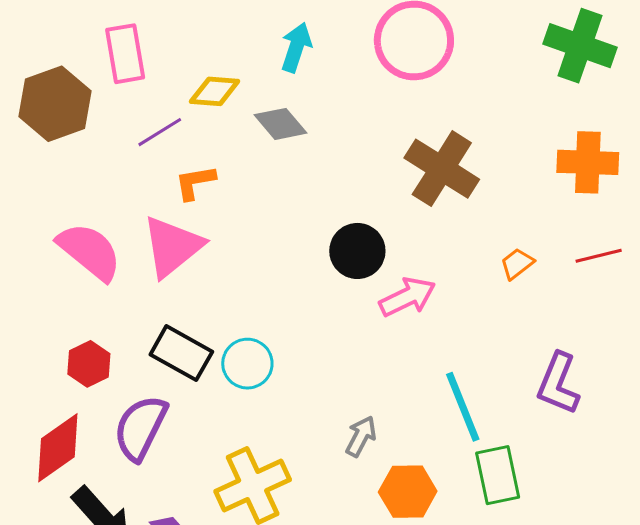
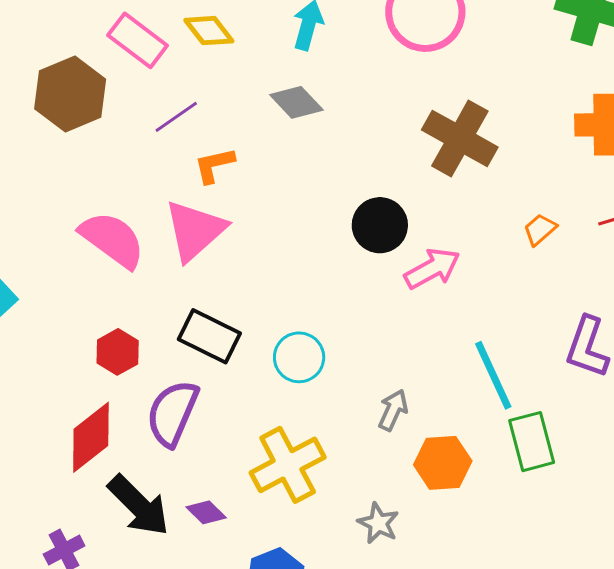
pink rectangle: (125, 54) -> (138, 40), turned -40
yellow diamond: (215, 91) -> (209, 31), moved, turned 51
cyan circle: (247, 364) -> (299, 357), moved

